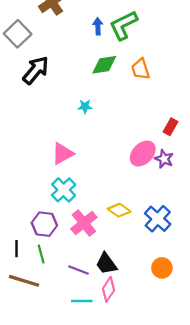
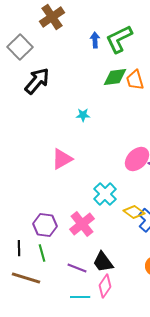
green diamond: (104, 65) -> (115, 77), moved
cyan cross: (64, 190) -> (105, 194), moved
yellow diamond: (119, 210) -> (134, 212), moved

